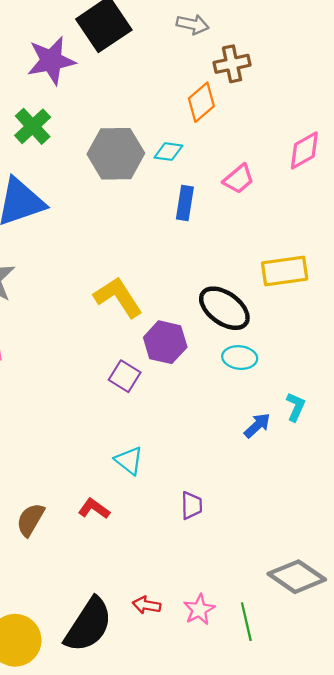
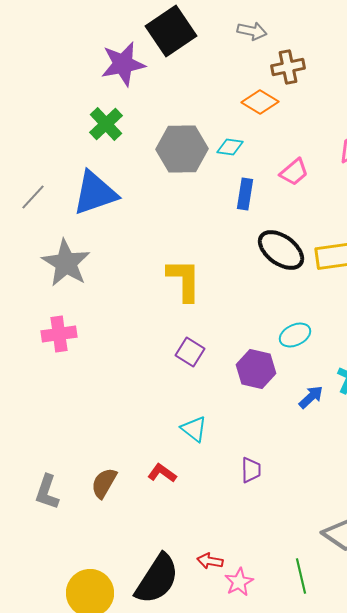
orange diamond: (201, 102) -> (260, 102), turned 72
yellow L-shape: (118, 297) -> (184, 280), turned 33
black ellipse: (224, 308) -> (281, 250), moved
purple hexagon: (165, 342) -> (256, 369), moved
cyan ellipse: (240, 358) -> (295, 335), turned -32
pink star: (199, 610) -> (239, 582), moved

